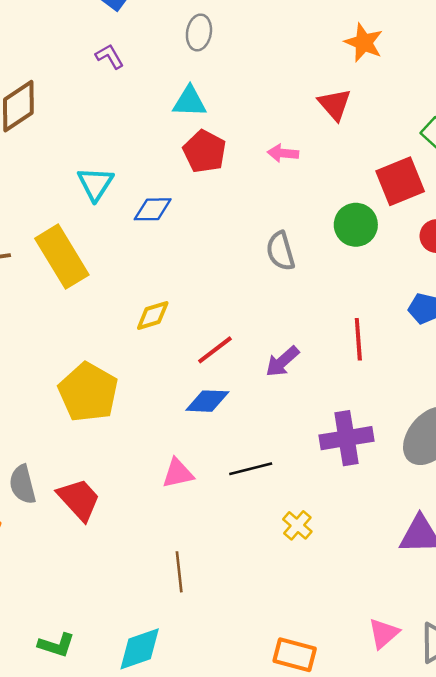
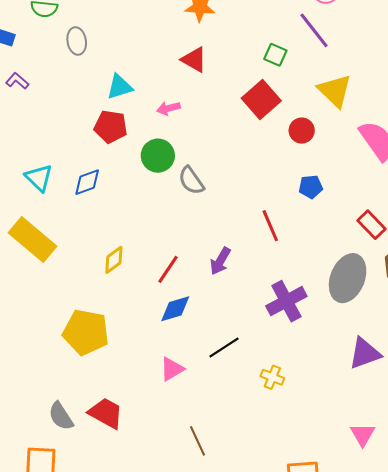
cyan triangle: (190, 102) -> (119, 87), moved
green circle: (356, 225) -> (158, 156), moved

